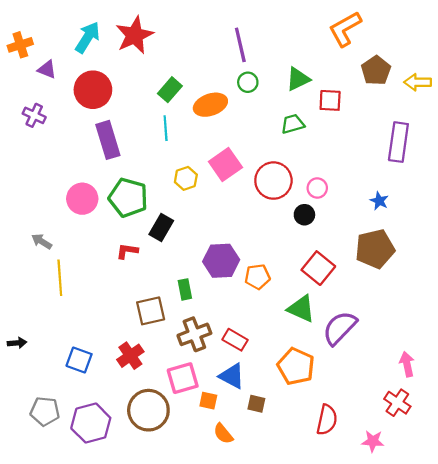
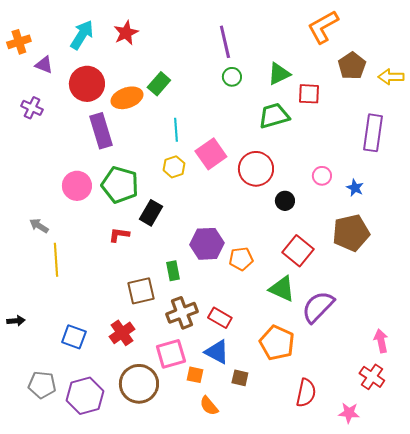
red star: (135, 35) -> (126, 33), size x0.7
orange ellipse: (210, 105) -> (127, 98), moved
green trapezoid: (293, 124) -> (274, 116), size x1.4
cyan line: (166, 128) -> (176, 130), moved
pink circle: (317, 188) -> (322, 176), moved

